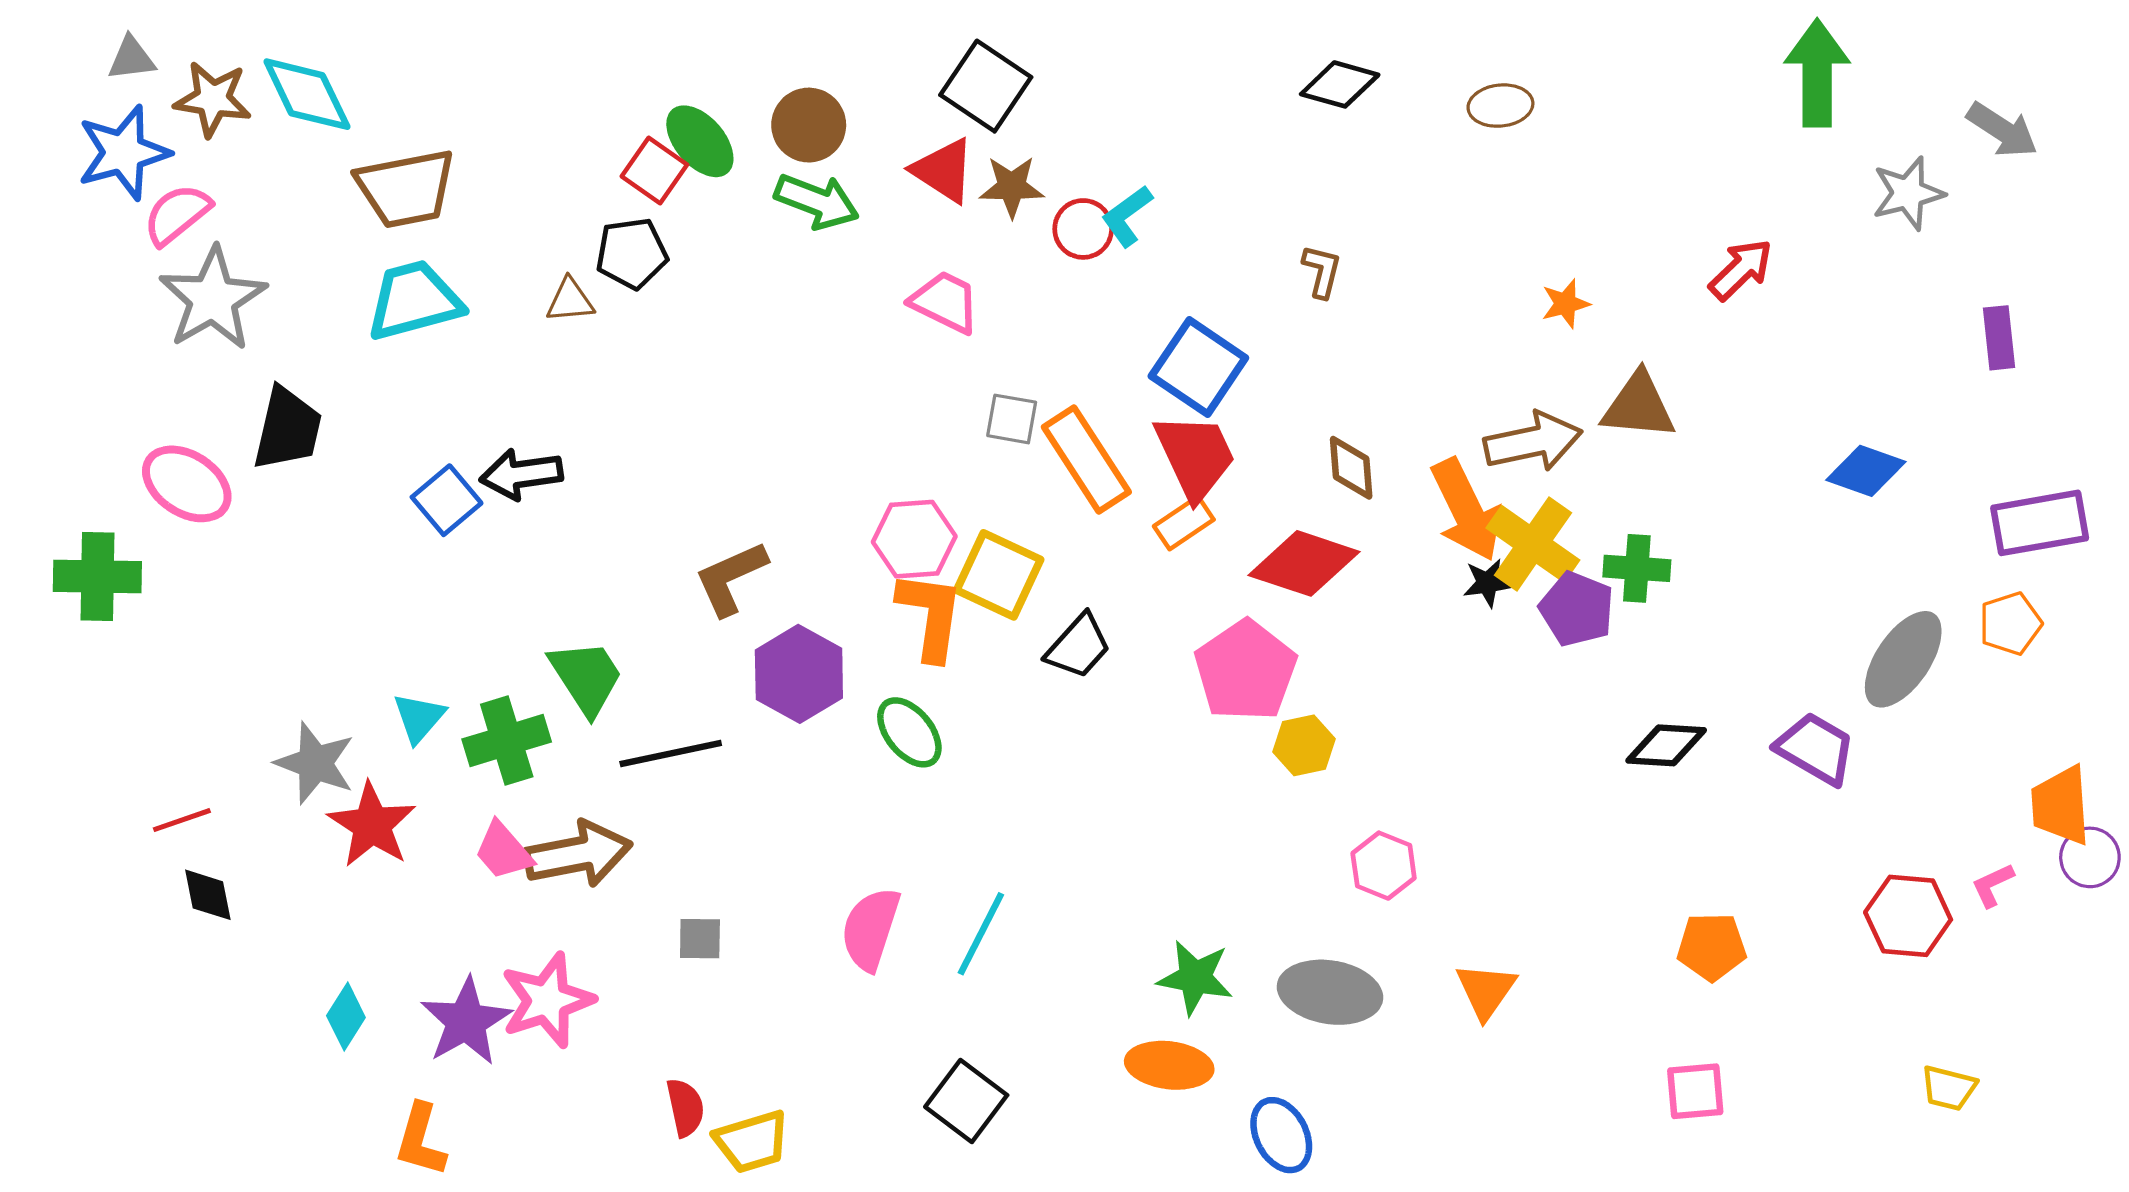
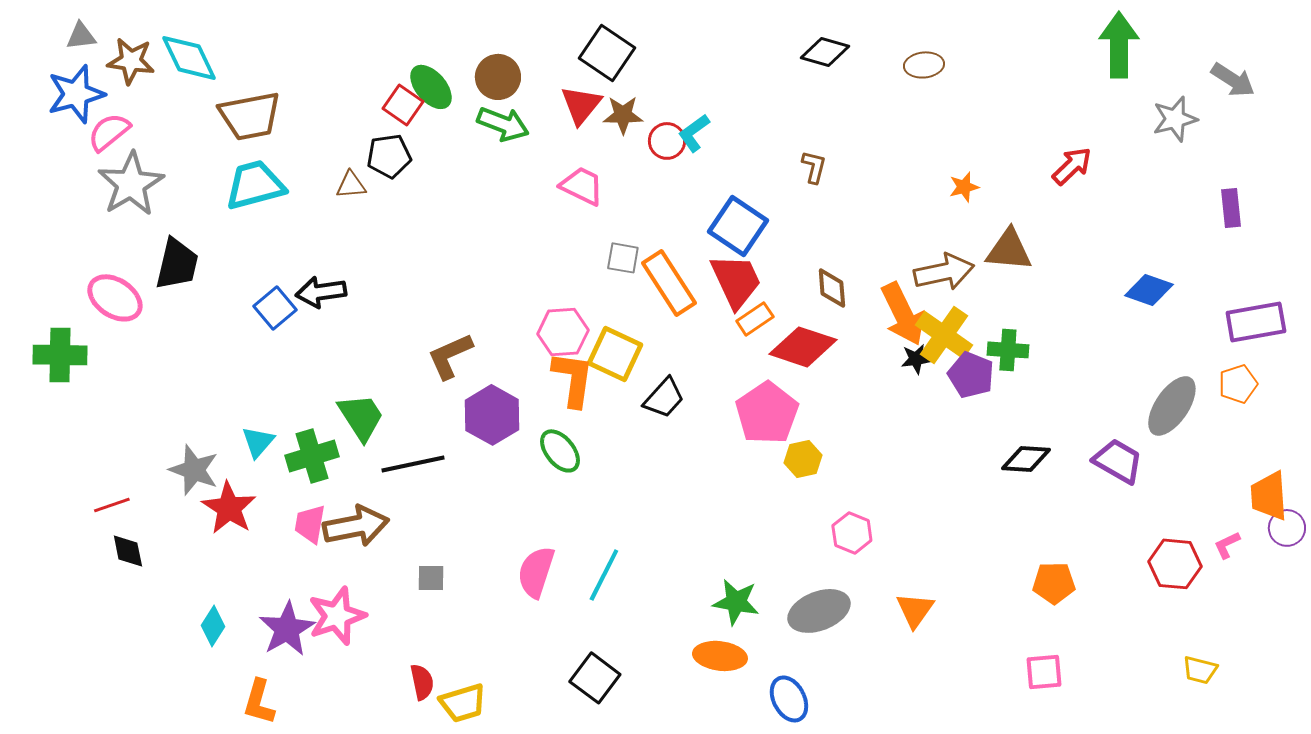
red triangle: (943, 171) -> (581, 105), turned 36
orange rectangle: (1184, 523) -> (755, 319), moved
pink trapezoid: (503, 851) -> (310, 524), turned 51
gray ellipse: (1330, 992) -> (819, 611), turned -30

